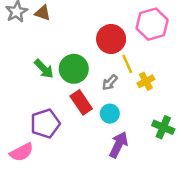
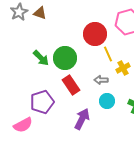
gray arrow: (110, 83) -> (101, 80), moved, turned 48
cyan circle: (110, 114) -> (107, 101), moved
purple arrow: (119, 145) -> (82, 119), moved

